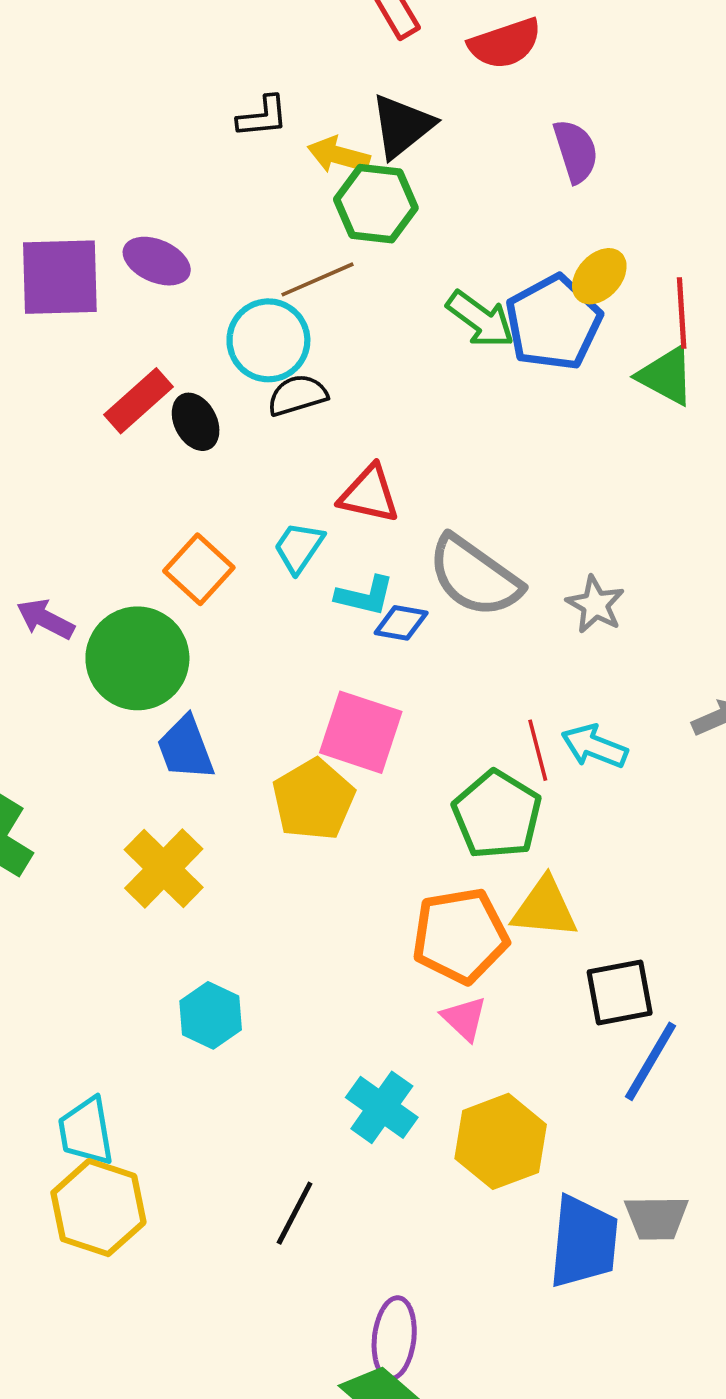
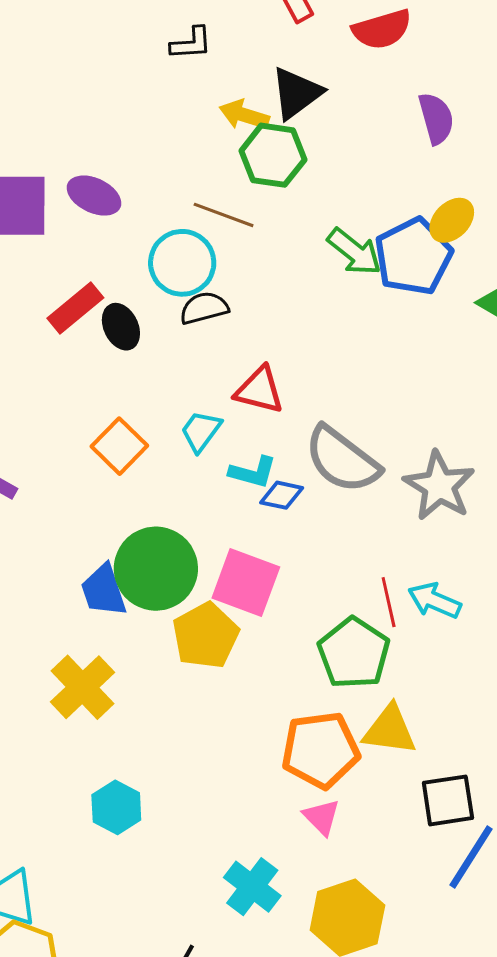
black L-shape: (263, 117) -> (191, 43), moved
brown line: (317, 279) -> (224, 215), turned 42
gray star: (595, 605) -> (439, 486), size x1.5
green circle: (137, 658) -> (156, 569), moved

